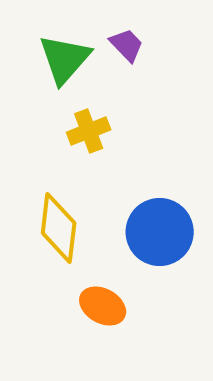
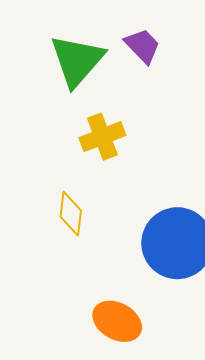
yellow diamond: (59, 228) -> (71, 214), moved, size x0.6

